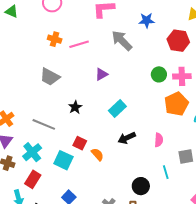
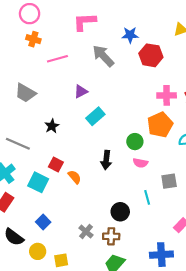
orange cross: (55, 39) -> (33, 39), moved
red hexagon: (178, 41) -> (151, 55), moved
green circle: (159, 74) -> (135, 142), moved
cyan rectangle: (117, 109) -> (95, 116), moved
black arrow: (127, 138) -> (106, 160), turned -60
pink semicircle: (159, 140) -> (140, 163), turned 96

